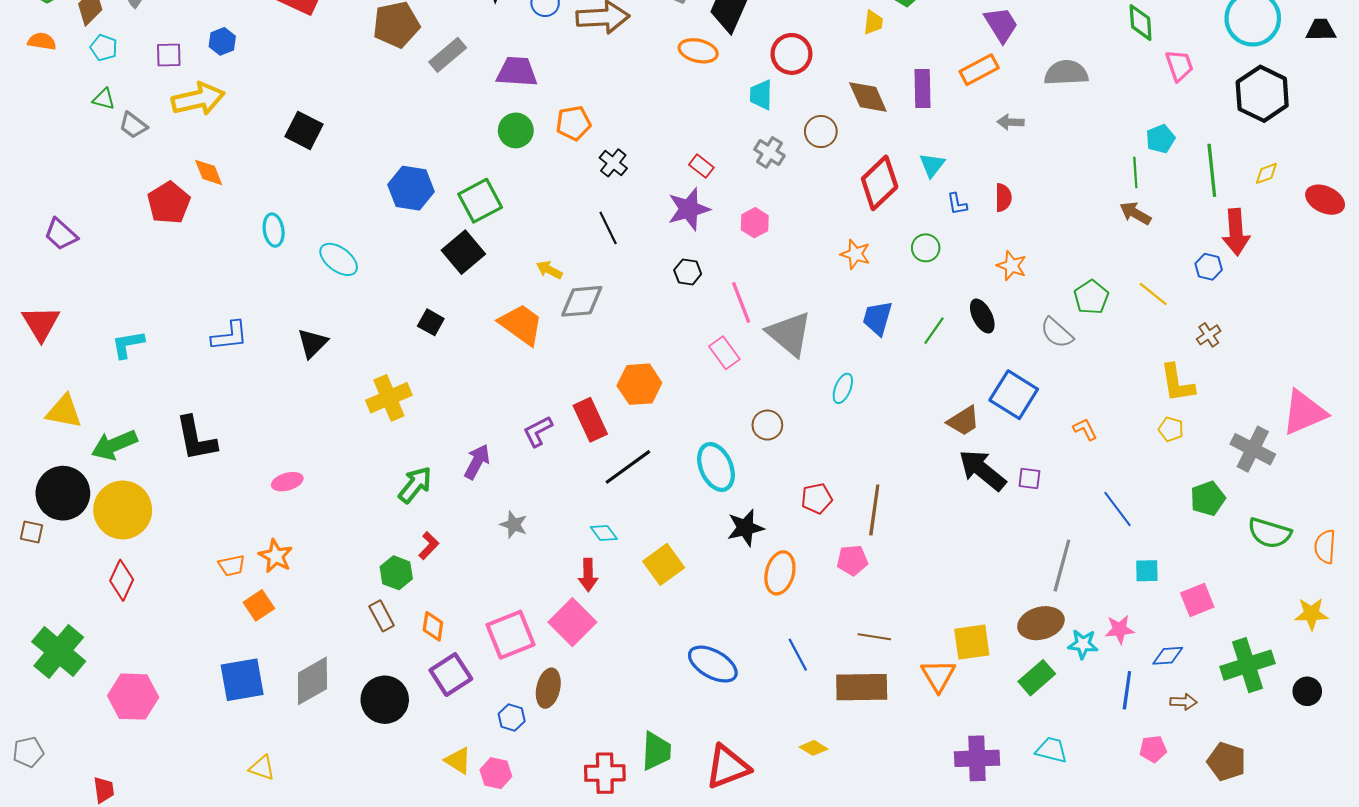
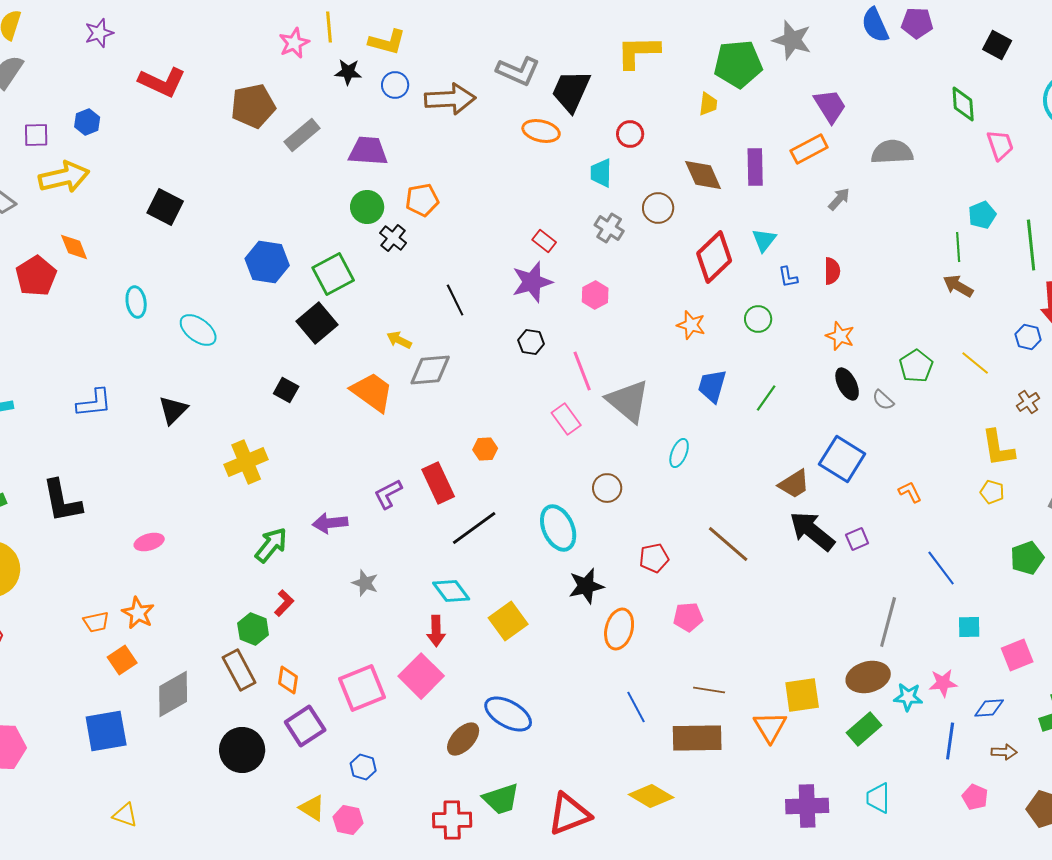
red circle: (791, 54) -> (630, 134), size x0.7
gray arrow: (1011, 122) -> (839, 199), turned 130
black cross: (613, 163) -> (393, 238), moved
black ellipse: (982, 316) -> (847, 384), moved
gray semicircle: (1057, 333) -> (883, 400), size x0.7
orange hexagon: (639, 384) -> (485, 449), size x0.6
purple arrow: (477, 462) -> (330, 523), turned -124
purple square: (1029, 478) -> (857, 539), turned -30
brown line: (874, 510) -> (728, 544), moved, turned -57
cyan diamond: (604, 533) -> (451, 591), size x1.4
brown rectangle: (382, 616) -> (239, 670), size x1.4
blue ellipse: (713, 664) -> (508, 714), moved
gray diamond: (312, 681) -> (173, 694), moved
brown ellipse: (548, 688) -> (463, 739), moved, turned 30
yellow diamond: (813, 748) -> (651, 796), size x1.6
pink pentagon: (1153, 749) -> (975, 797), turned 30
cyan trapezoid: (1051, 750) -> (878, 798), turned -104
green trapezoid: (656, 751) -> (501, 799), turned 69

